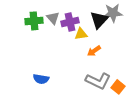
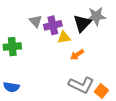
green cross: (34, 21) -> (12, 47), moved
blue semicircle: (41, 79) -> (11, 87), moved

